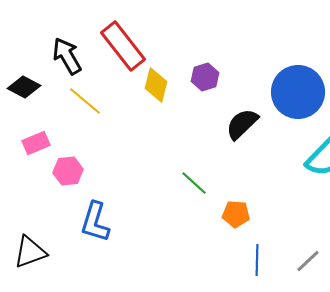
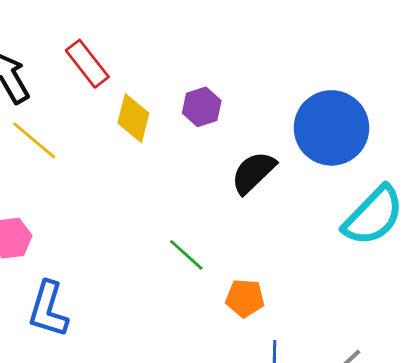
red rectangle: (123, 46) -> (87, 64), size x0.7

